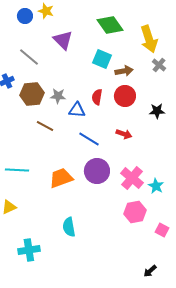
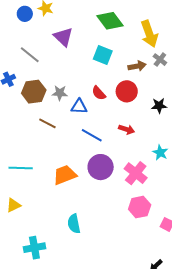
brown arrow: (124, 71) -> (137, 66), moved
red semicircle: (97, 97) -> (99, 93), turned -49
cyan star: (156, 186) -> (160, 153), moved

